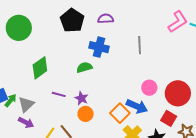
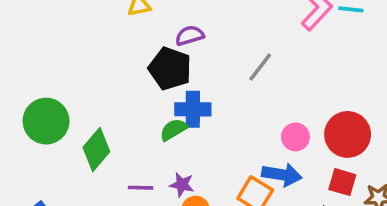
black pentagon: (72, 20) -> (170, 69), moved
green circle: (19, 28) -> (46, 121), moved
gray line: (140, 45) -> (260, 67), turned 54
blue cross: (99, 47) -> (193, 109), moved

